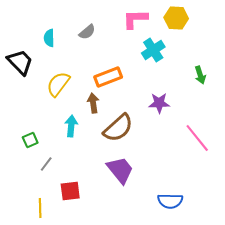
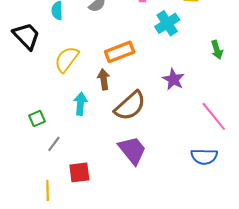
purple star: (159, 103) -> (173, 79), turned 30
blue semicircle: (170, 201) -> (204, 157), moved

